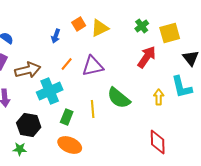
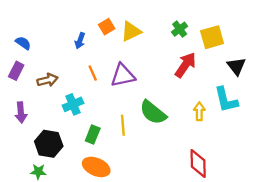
orange line: (67, 64) -> (93, 73), turned -64
brown arrow: (28, 70) -> (48, 80), size x0.7
cyan cross: (50, 91) -> (73, 104), size x0.7

